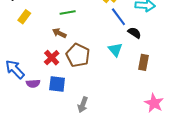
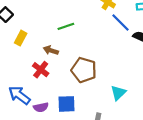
brown arrow: (59, 33) -> (51, 50), moved
cyan triangle: (115, 50) -> (118, 93), moved, turned 35
red cross: (52, 58) -> (41, 70), moved

